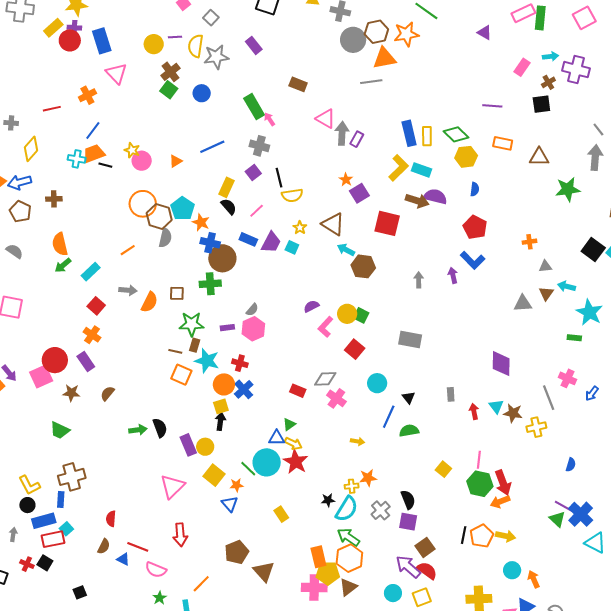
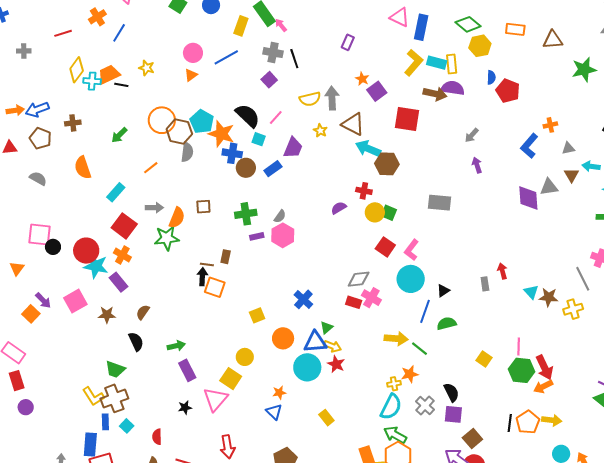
pink triangle: (326, 119) -> (400, 17), moved
blue line: (93, 131) -> (119, 33), moved
gray arrow: (342, 133) -> (332, 98), moved
blue rectangle: (409, 133) -> (421, 27), turned 30
yellow rectangle: (427, 136) -> (452, 64), moved
purple rectangle: (357, 139) -> (348, 42), moved
yellow diamond: (31, 149) -> (77, 70), moved
pink circle: (142, 161) -> (193, 53), moved
black line: (279, 178) -> (294, 59), moved
yellow rectangle: (227, 187) -> (241, 26), moved
black semicircle: (229, 207) -> (248, 116), size x1.5
orange star: (201, 222) -> (221, 134), size x1.5
red pentagon: (475, 227) -> (508, 91), moved
blue rectangle: (248, 239) -> (273, 169), moved, turned -54
cyan square: (292, 247) -> (259, 139), moved
cyan arrow: (346, 250) -> (368, 149), size x1.4
brown circle: (222, 258) -> (246, 168), size x0.7
blue L-shape: (473, 260) -> (529, 146), moved, turned 90
green arrow: (63, 265) -> (119, 135), moved
gray arrow: (419, 280) -> (472, 135), moved, turned -133
green cross: (210, 284) -> (246, 214), moved
red square: (96, 306) -> (124, 226), size x1.4
green star: (192, 324) -> (167, 238), moved
pink L-shape: (326, 327) -> (411, 250), moved
gray rectangle: (410, 340) -> (439, 203), moved
red circle: (55, 360) -> (86, 251), moved
cyan star: (207, 361) -> (96, 266), moved
red cross: (240, 363) -> (364, 191), moved
purple diamond: (501, 364) -> (528, 198), moved
cyan circle: (377, 383) -> (411, 279), size x1.4
orange circle: (224, 384) -> (283, 338), moved
blue cross: (244, 389) -> (303, 299), moved
red rectangle: (298, 391) -> (354, 302), moved
black triangle: (409, 398) -> (443, 291), turned 40
red arrow: (474, 411) -> (502, 271), moved
black arrow: (220, 421) -> (202, 277), moved
black semicircle: (160, 428) -> (136, 342), moved
green trapezoid: (60, 430) -> (115, 369), moved
blue triangle: (277, 438) -> (315, 342), size x1.4
yellow arrow: (358, 441) -> (396, 339), size x1.6
purple rectangle: (188, 445) -> (187, 370), moved
red star: (296, 462) -> (336, 364), size x0.7
green line: (248, 469) -> (420, 349), moved
yellow square: (214, 475) -> (231, 379), moved
yellow L-shape: (29, 485) -> (93, 396), moved
black star: (328, 500) -> (185, 408), moved
black circle: (27, 505) -> (53, 247), moved
blue rectangle: (44, 521) -> (90, 445), turned -65
cyan square: (66, 529) -> (127, 426), moved

